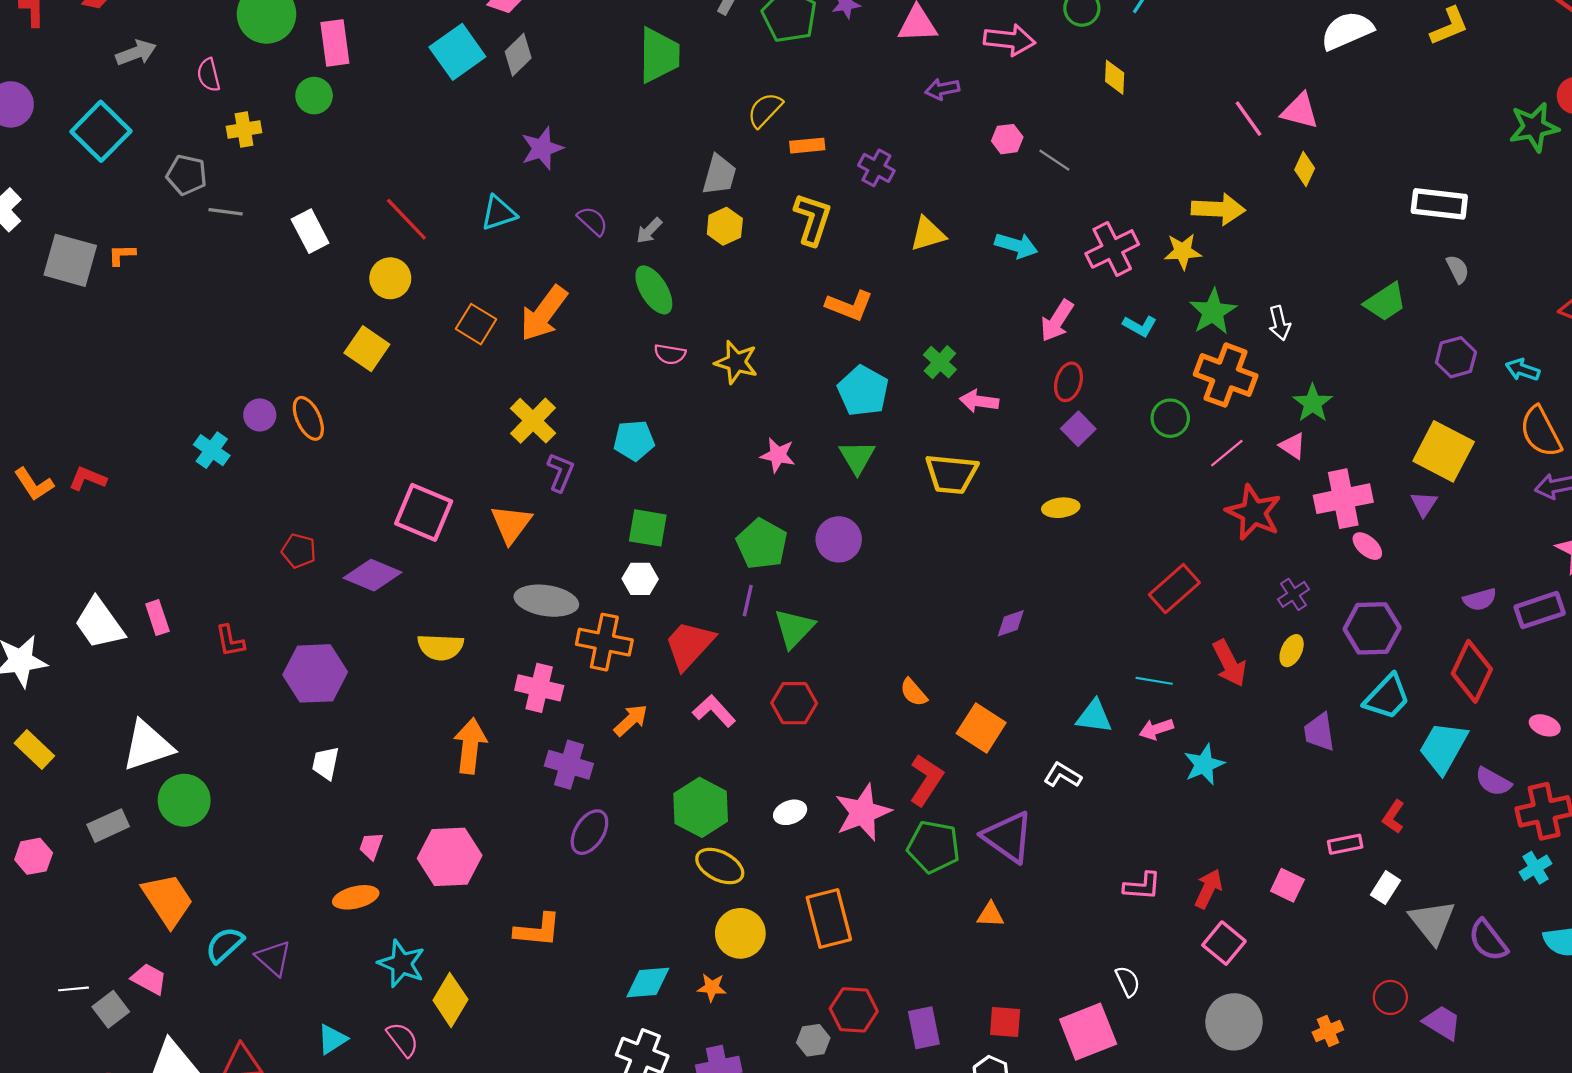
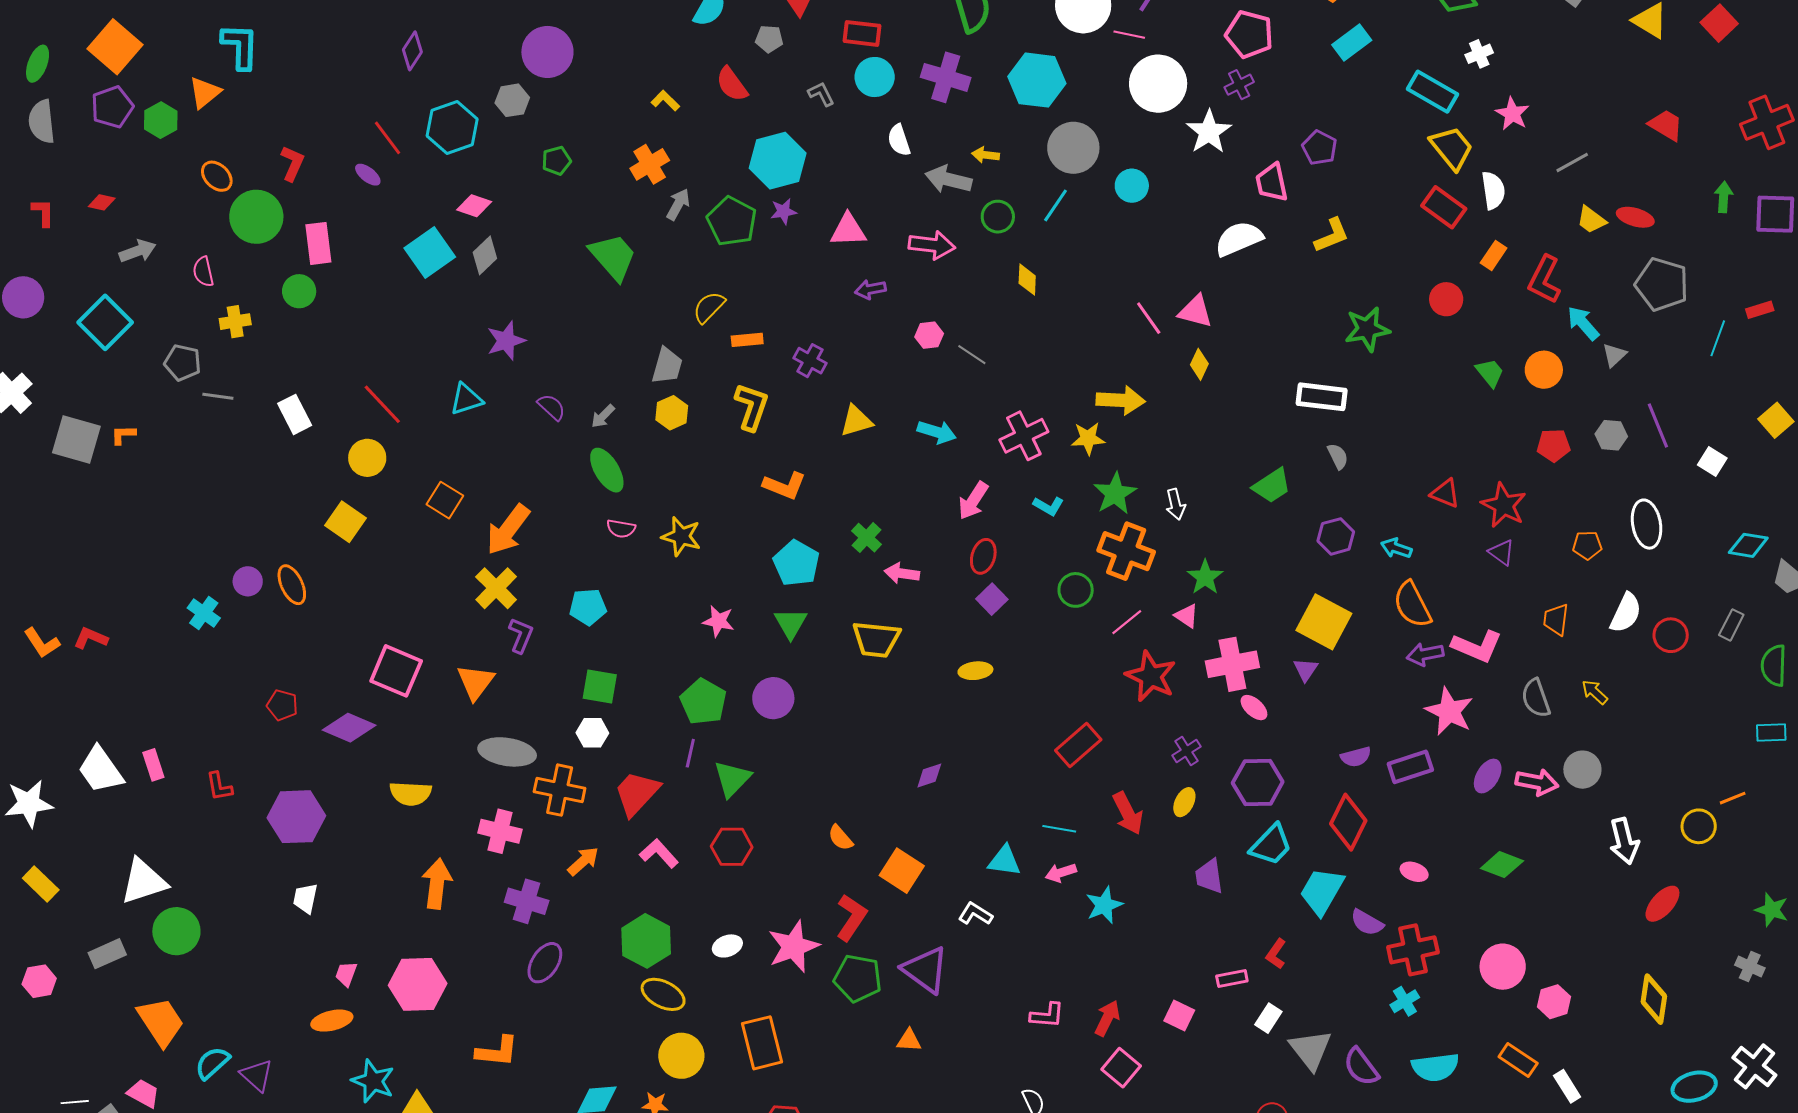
green trapezoid: (659, 55) -> (613, 257), turned -42
green star: (1534, 127) -> (1367, 329), moved
orange arrow: (544, 313) -> (508, 530), moved

